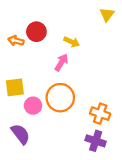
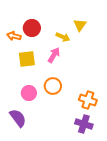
yellow triangle: (107, 15) -> (80, 25), moved
yellow square: (15, 87) -> (27, 59), moved
orange circle: (60, 98) -> (53, 86), size x0.7

